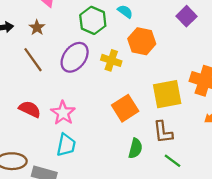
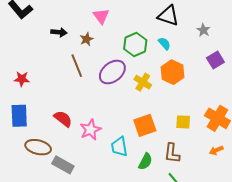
yellow square: (167, 94) -> (183, 122), size x0.6
red semicircle: (30, 109) -> (63, 119), moved
pink star: (63, 113) -> (90, 130), moved
cyan trapezoid: (66, 145) -> (119, 147), moved, turned 145

